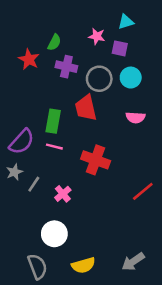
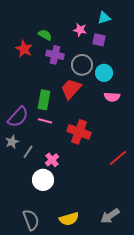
green semicircle: (54, 42) -> (45, 35), turned -88
cyan circle: (131, 78) -> (104, 73), moved
red trapezoid: (86, 108) -> (71, 89), turned 55
white circle: (54, 234) -> (43, 180), moved

